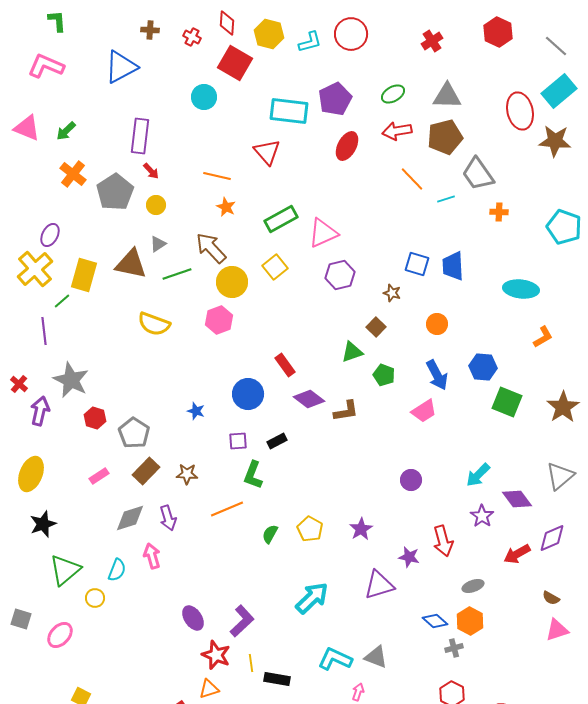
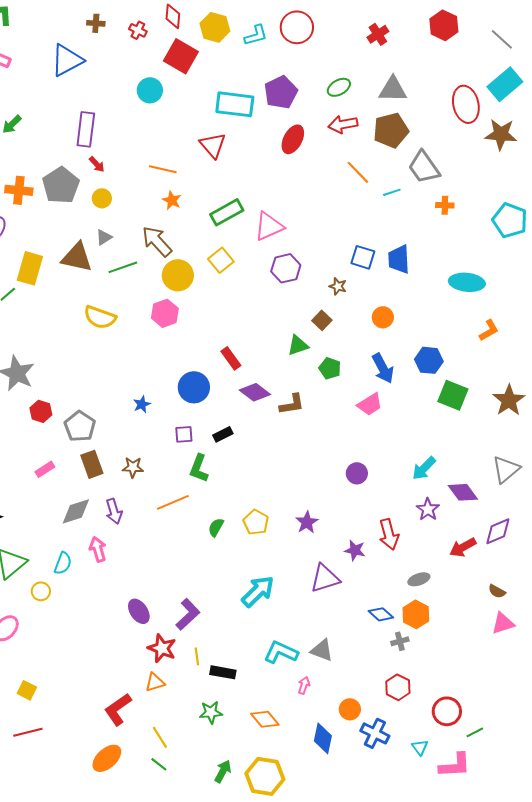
orange cross: (73, 174) -> (19, 190), moved, turned -32
blue star: (196, 411) -> (142, 404), turned 30
brown rectangle: (146, 471) -> (92, 464), turned -64

